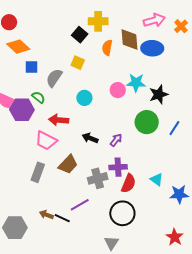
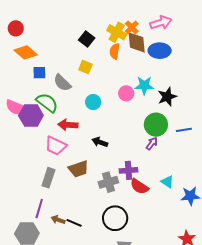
yellow cross: (98, 21) -> (117, 32), moved, turned 30
orange cross: (181, 26) -> (132, 27), moved
gray semicircle: (54, 78) -> (62, 83), turned -78
green semicircle: (38, 97) -> (47, 103), size x1.6
blue line: (174, 128) -> (184, 130), turned 49
purple arrow: (116, 140) -> (152, 144), moved
brown trapezoid: (68, 164) -> (79, 169), turned 30
red semicircle: (128, 183) -> (139, 186), turned 102
purple line: (80, 205) -> (39, 209), moved, turned -42
black circle: (122, 213) -> (115, 218), moved

